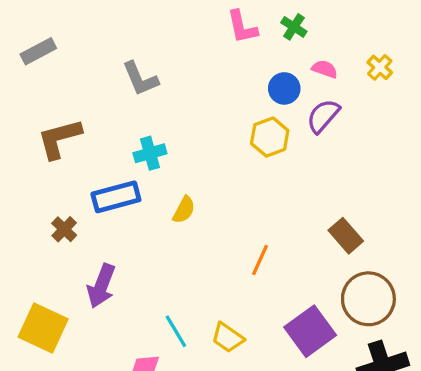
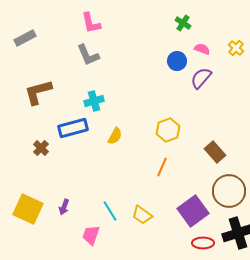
pink L-shape: (242, 27) -> (91, 23), moved
yellow hexagon: (270, 137) -> (168, 130), moved
purple arrow: (101, 286) -> (64, 207), moved, size x0.6

